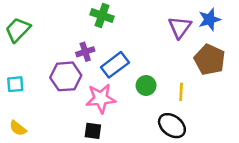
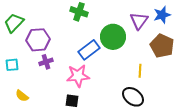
purple cross: (85, 52) -> (46, 62), moved
purple hexagon: (66, 76) -> (38, 40), moved
green circle: (146, 85) -> (113, 37), moved, size x1.6
yellow semicircle: (18, 128) -> (22, 96), moved

